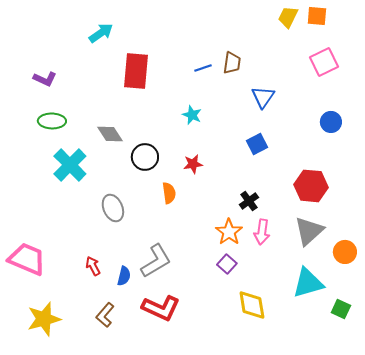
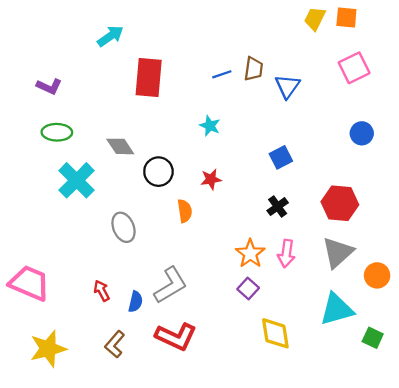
blue triangle: (263, 97) -> (287, 86), moved
black cross: (249, 201) -> (278, 207), moved

